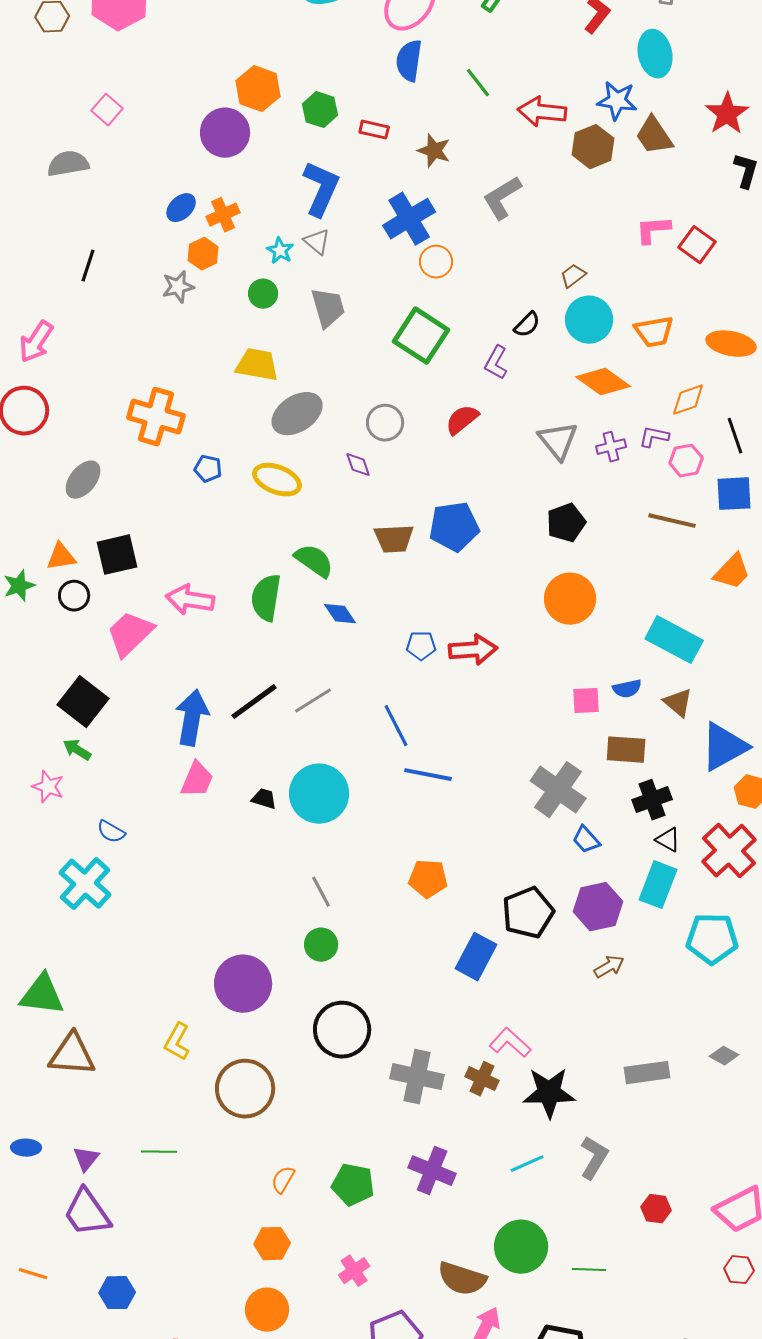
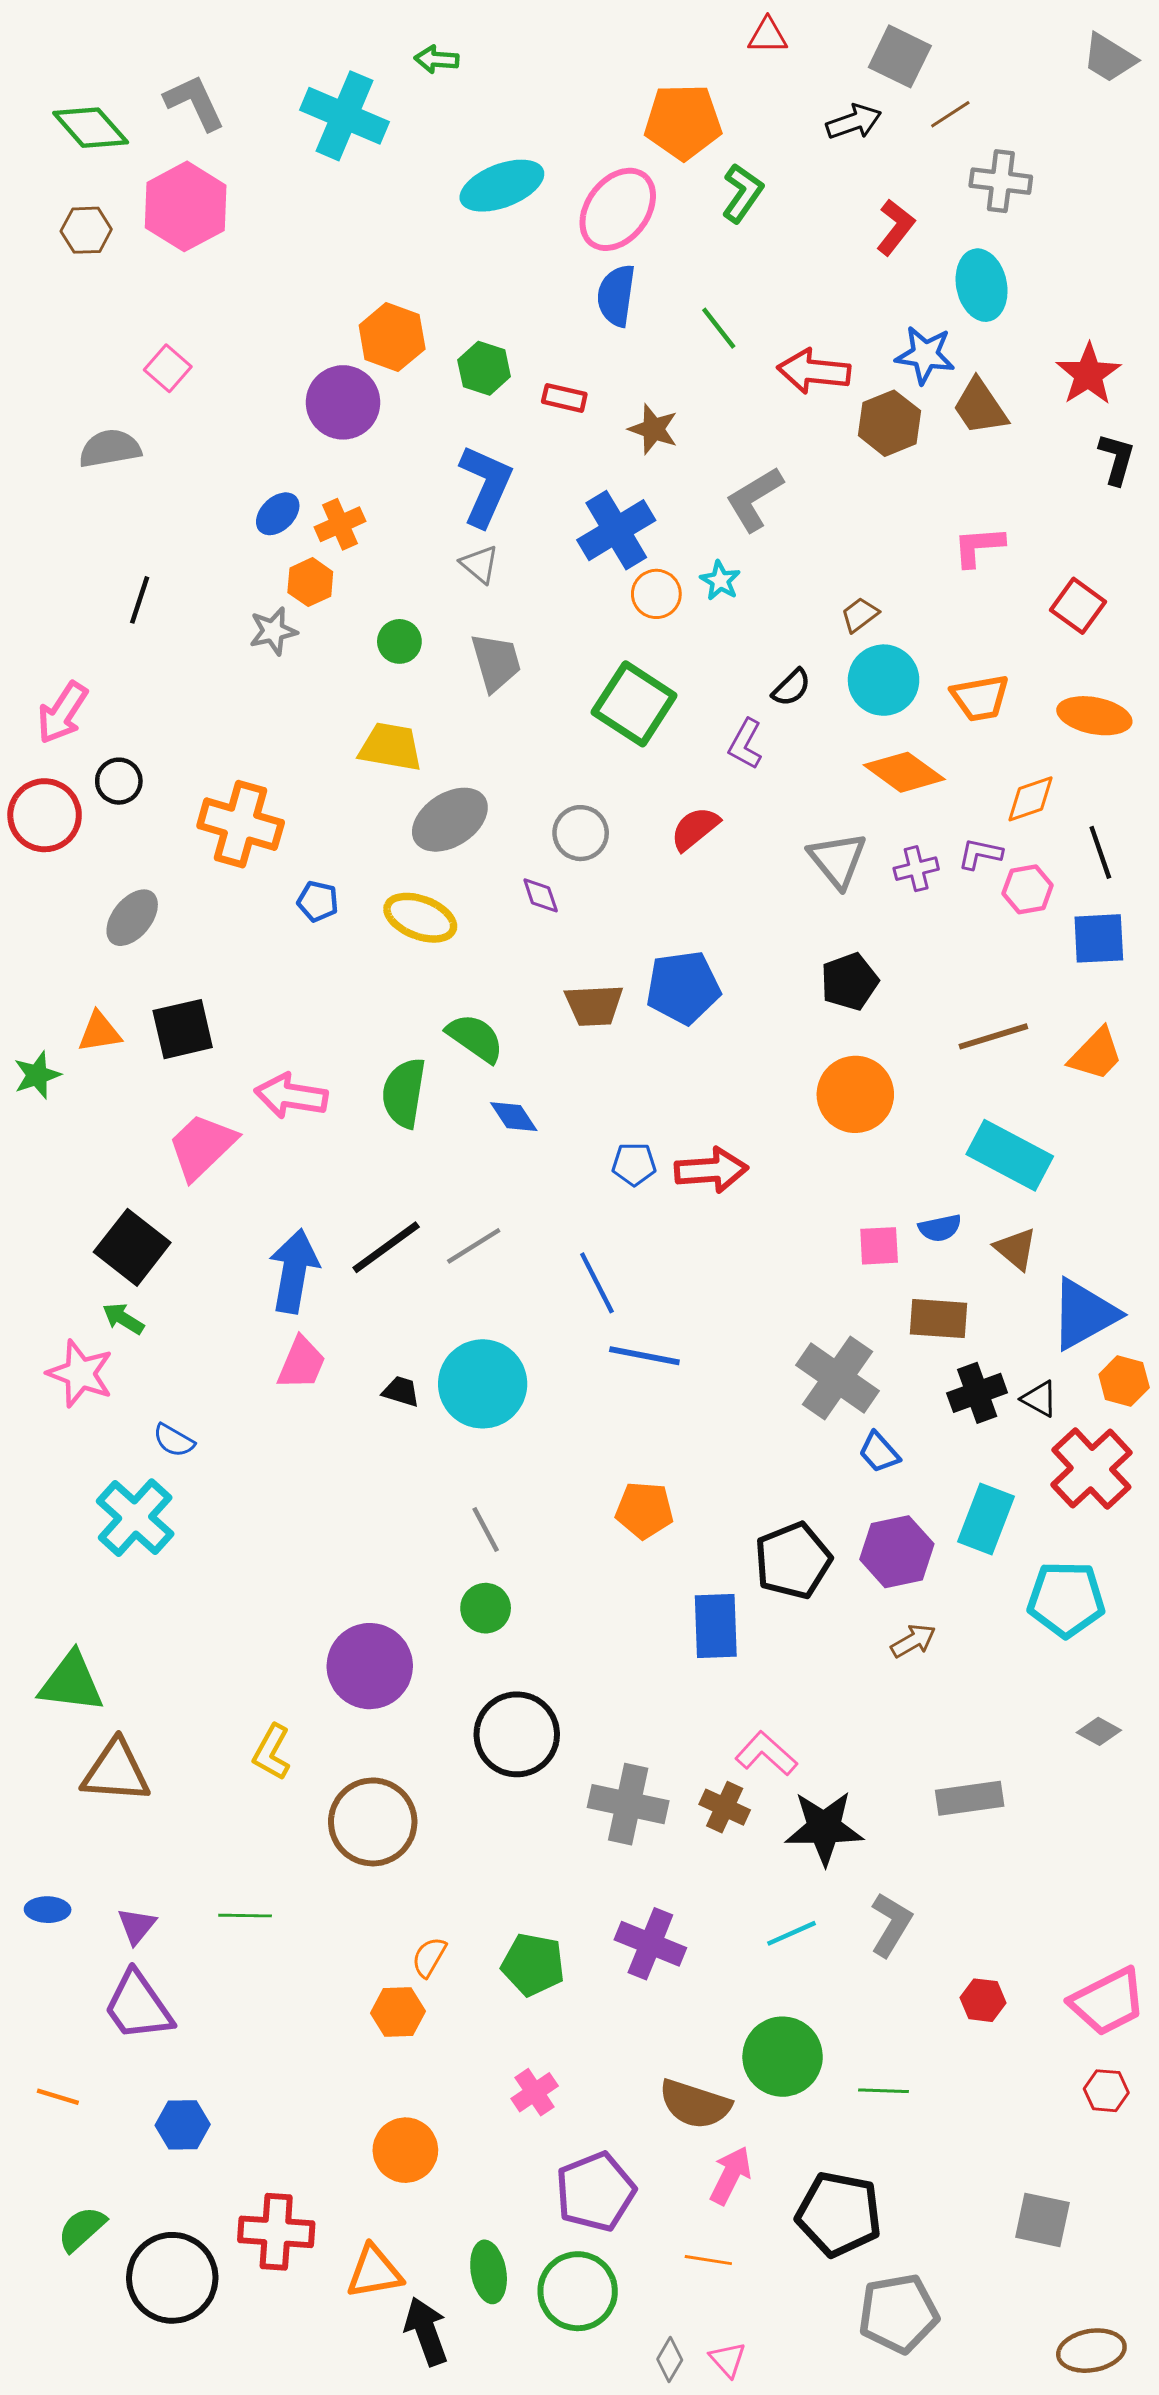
red square: (697, 245) -> (1078, 606), moved
cyan star: (280, 251) -> (720, 581), moved
brown line: (672, 521) -> (993, 1036), moved, turned -30
black circle: (74, 596) -> (119, 781), moved
pink star: (48, 787) -> (80, 1374), size x1.4
black triangle: (668, 840) -> (1039, 1399), moved
blue rectangle: (476, 957) -> (716, 1626), turned -30
gray diamond: (724, 1056) -> (1099, 1731), moved
orange hexagon: (272, 1244) -> (398, 2012), moved

